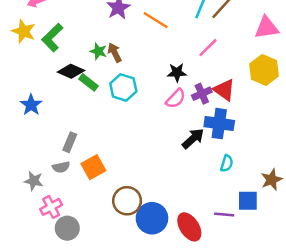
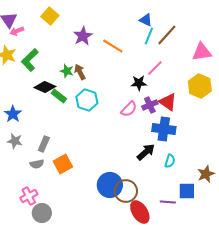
black star: (177, 72) -> (139, 83), moved
black arrow: (193, 138) -> (146, 152), moved
gray star: (34, 181) -> (15, 141), moved
brown circle: (127, 201) -> (126, 191), moved
blue circle: (152, 218) -> (110, 185), moved

